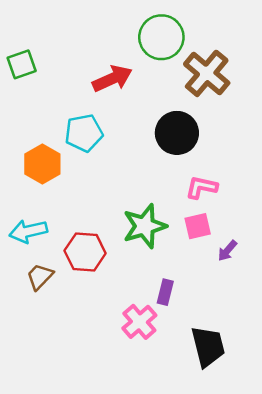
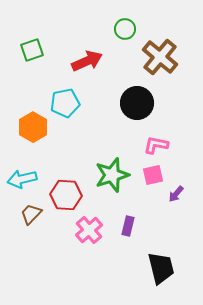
green circle: (161, 37) -> (125, 29), size x0.6
green square: (22, 64) -> (32, 50), moved
pink cross: (139, 322) -> (89, 230), moved

